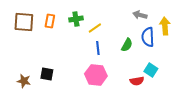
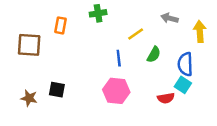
green cross: (76, 19) -> (98, 13), moved
brown square: (24, 22) -> (29, 45), moved
yellow line: (95, 28) -> (136, 34), moved
blue semicircle: (148, 37) -> (185, 64), moved

